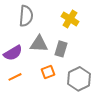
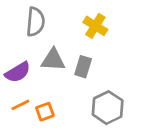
orange square: (48, 72) -> (45, 112), moved

